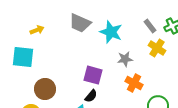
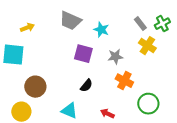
cyan star: (111, 32) -> (101, 30), size x0.7
purple square: (93, 75) -> (83, 54), moved
black semicircle: (91, 96) -> (86, 86), moved

